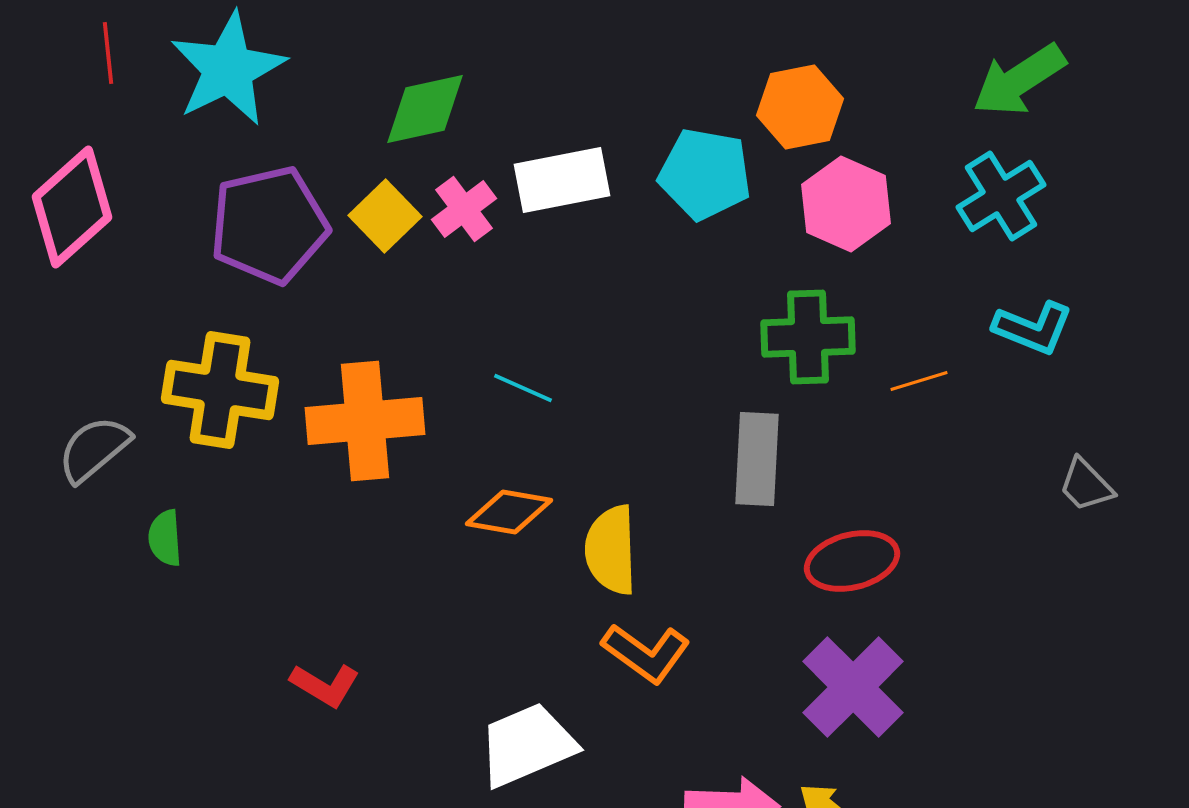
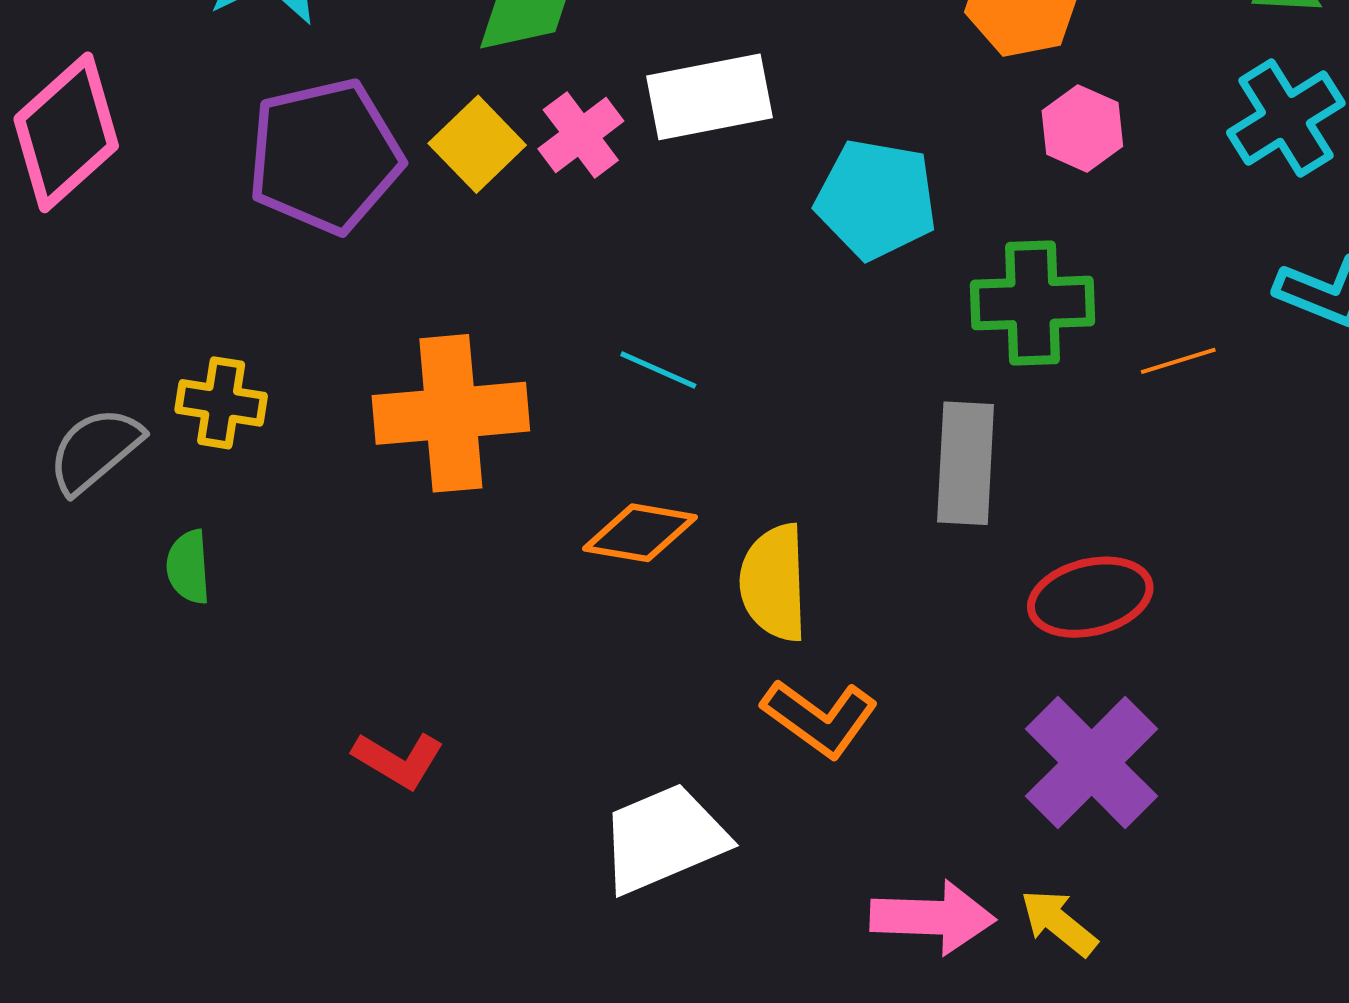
cyan pentagon: (705, 174) -> (876, 199), moved
pink hexagon: (846, 204) -> (1082, 128), size x0.7
yellow cross: (220, 390) -> (221, 403), moved, size x0.6

